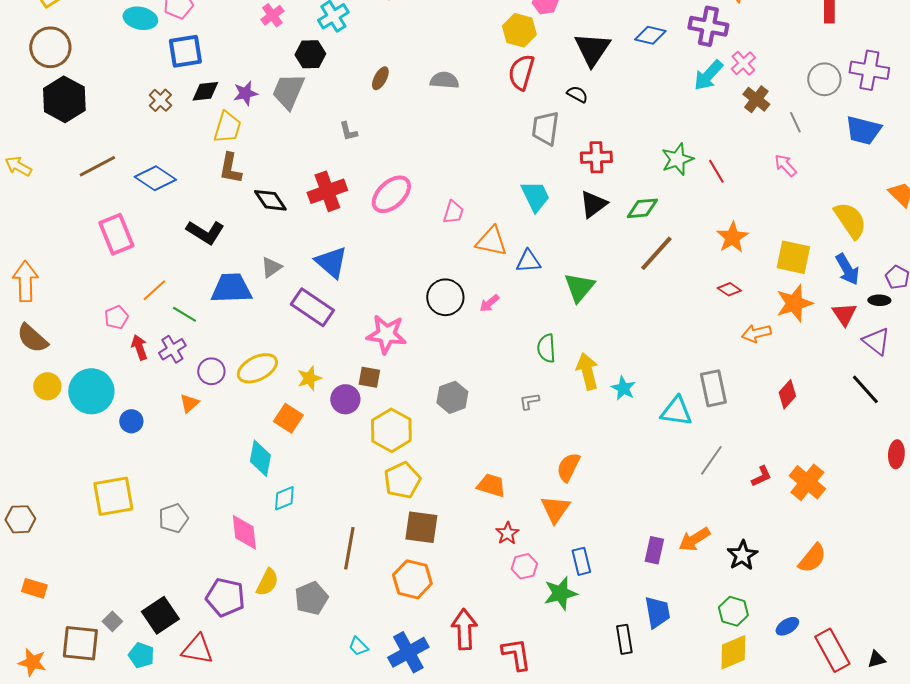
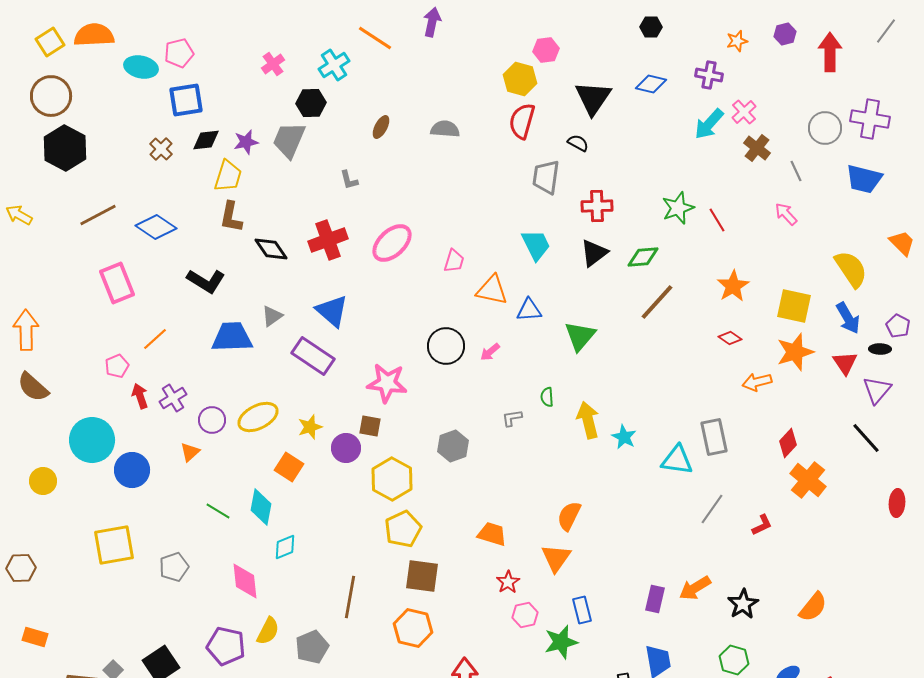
purple cross: (708, 26) -> (709, 75), size x0.7
green line: (184, 314) -> (218, 511), moved
purple triangle: (876, 341) -> (877, 390), turned 32
green semicircle: (546, 348) -> (547, 397), size x0.7
yellow circle: (47, 386) -> (43, 481), moved
gray L-shape: (529, 401) -> (512, 418), moved
blue circle: (131, 421) -> (132, 470), size x1.5
orange cross: (807, 482) -> (808, 480), moved

